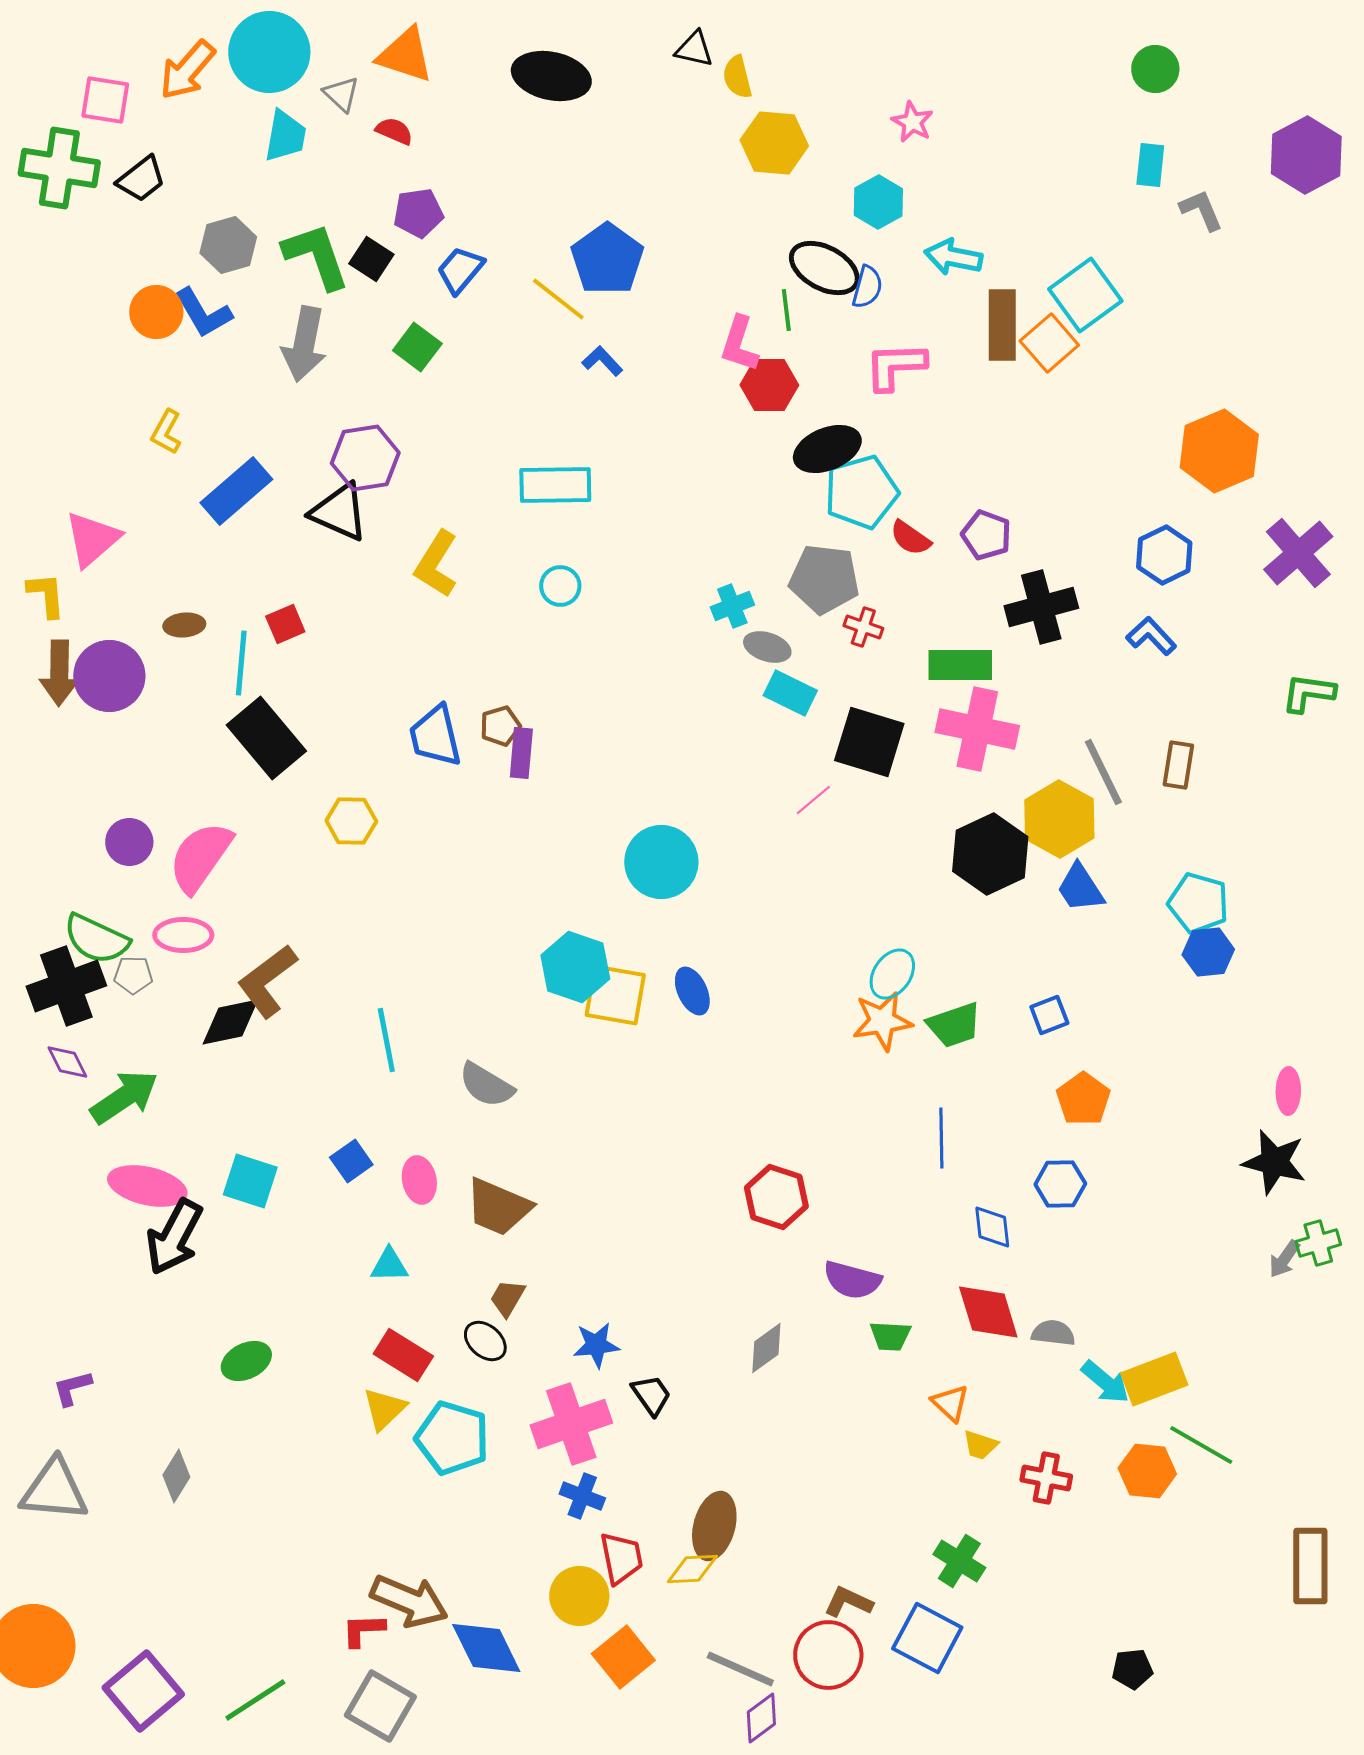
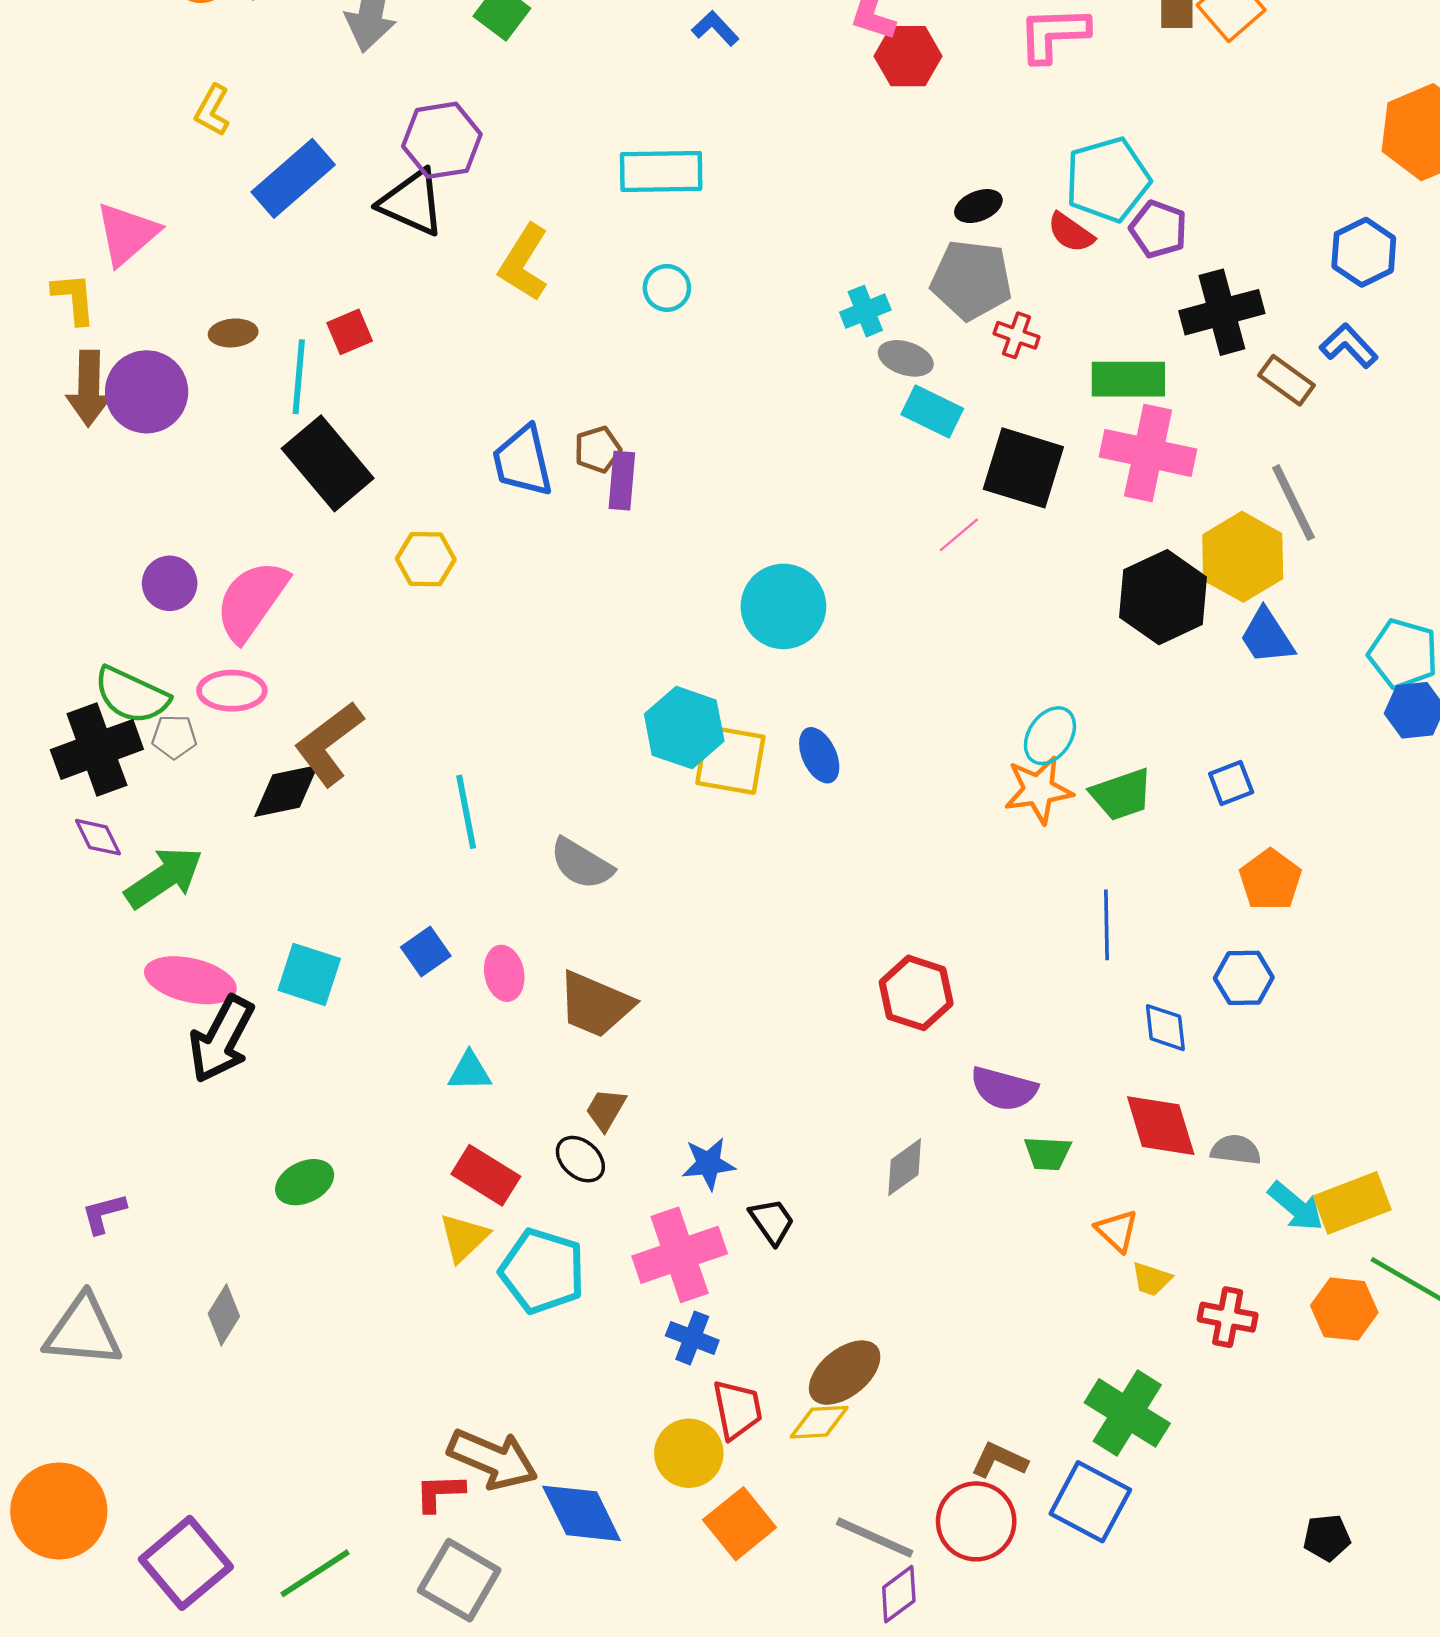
black ellipse: (827, 449) -> (978, 206), moved, size x0.6
cyan pentagon: (861, 492) -> (1108, 180), moved
brown rectangle: (1178, 765) -> (1286, 380), moved, turned -63
brown ellipse: (714, 1526) -> (845, 1373), turned 36
green cross: (959, 1561) -> (1127, 1413), size x1.4

